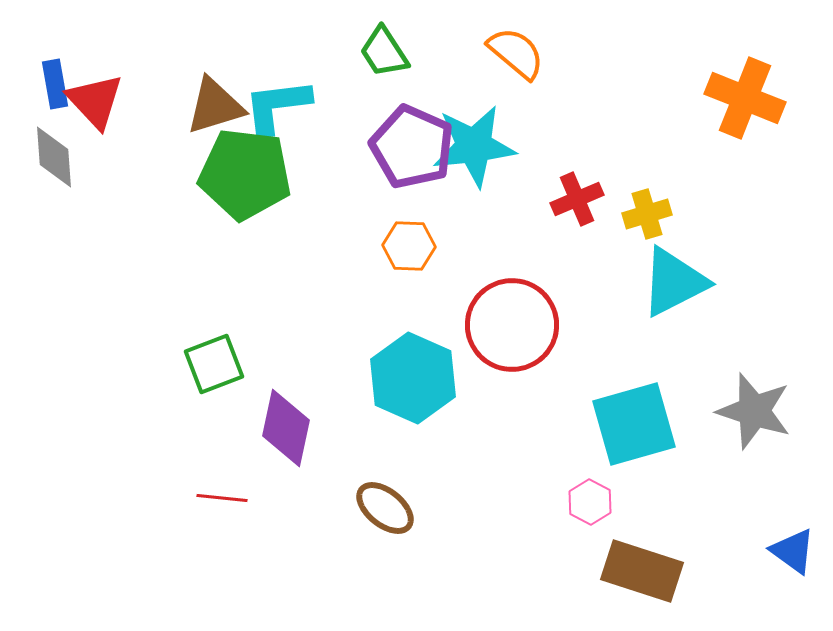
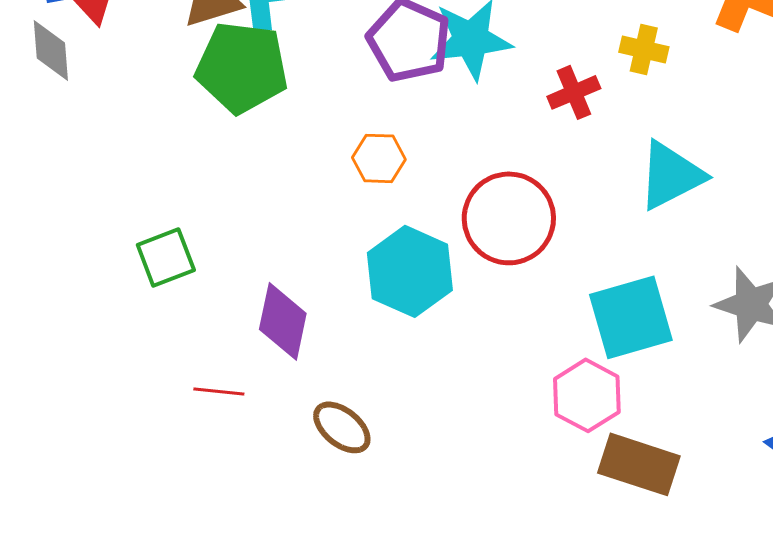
yellow cross: (647, 214) -> (644, 49), moved, turned 30
orange hexagon: (409, 246) -> (379, 158), moved
green square: (214, 364) -> (166, 257), moved
pink hexagon: (590, 502) -> (587, 395), size x1.6
brown ellipse: (385, 508) -> (342, 427), moved

